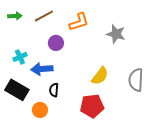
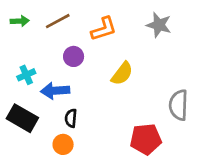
gray star: (116, 34) -> (159, 25), moved
yellow semicircle: (100, 76) -> (122, 74), moved
red pentagon: (92, 106) -> (146, 139), moved
orange circle: (40, 110) -> (63, 144), moved

